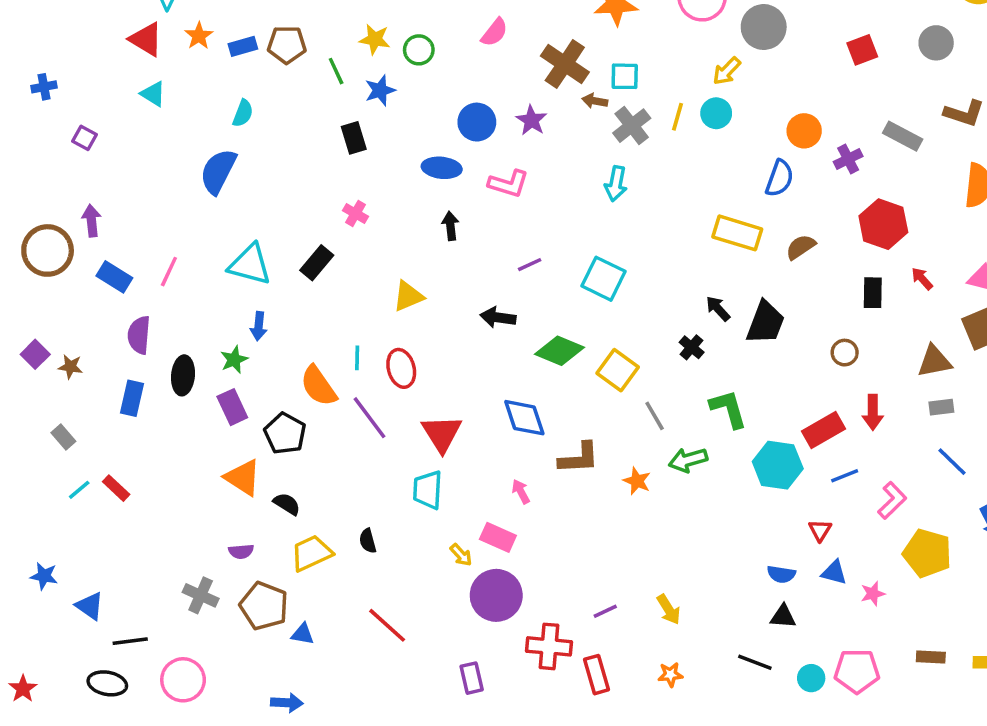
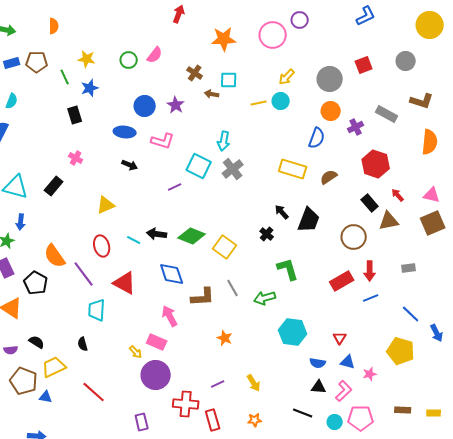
gray circle: (764, 27) -> (330, 79), moved
green circle: (419, 50) -> (129, 60), moved
brown cross: (565, 64) -> (195, 73), size x0.6
yellow line: (677, 117) -> (259, 103), turned 63
gray cross: (632, 126) -> (233, 169), moved
black arrow: (450, 226) -> (130, 165), turned 119
cyan square: (604, 279) -> (199, 166), moved
black rectangle: (873, 293) -> (370, 203), turned -42
black arrow: (498, 317) -> (157, 234), moved
brown circle: (845, 353) -> (354, 237), size x1.6
cyan line: (357, 358) -> (134, 240), moved, turned -64
brown triangle: (934, 361) -> (389, 221), moved
gray line: (655, 416) -> (233, 288), moved
red triangle: (442, 433) -> (125, 283), turned -30
blue line: (952, 462) -> (411, 314), moved
cyan hexagon: (778, 465) -> (293, 332), moved
blue line: (845, 476) -> (371, 298), moved
orange star: (637, 481) -> (225, 338), moved
cyan trapezoid: (428, 490) -> (97, 310), moved
pink arrow: (521, 492) -> (170, 316), size x1.5
pink L-shape: (892, 500) -> (344, 391), moved
black semicircle: (287, 504) -> (37, 342), moved
yellow trapezoid: (311, 553) -> (54, 367), moved

